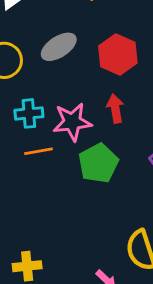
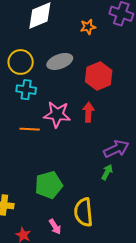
cyan cross: (29, 113) -> (26, 90), moved
green pentagon: (98, 163) -> (49, 185), moved

